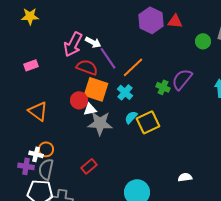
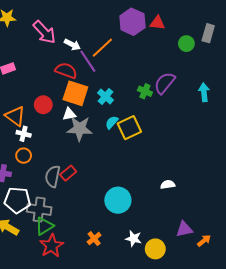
pink arrow: (73, 44) -> (44, 32), moved, turned -70
orange line: (133, 67) -> (102, 48), moved
red circle: (79, 100) -> (43, 105), moved
white cross: (36, 154) -> (24, 134), moved
gray semicircle: (46, 169) -> (53, 176), moved

